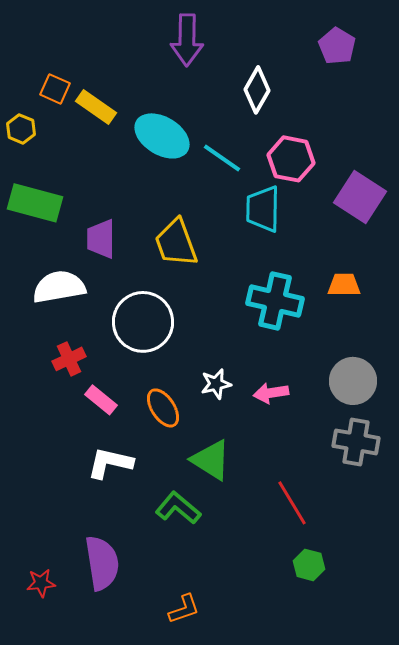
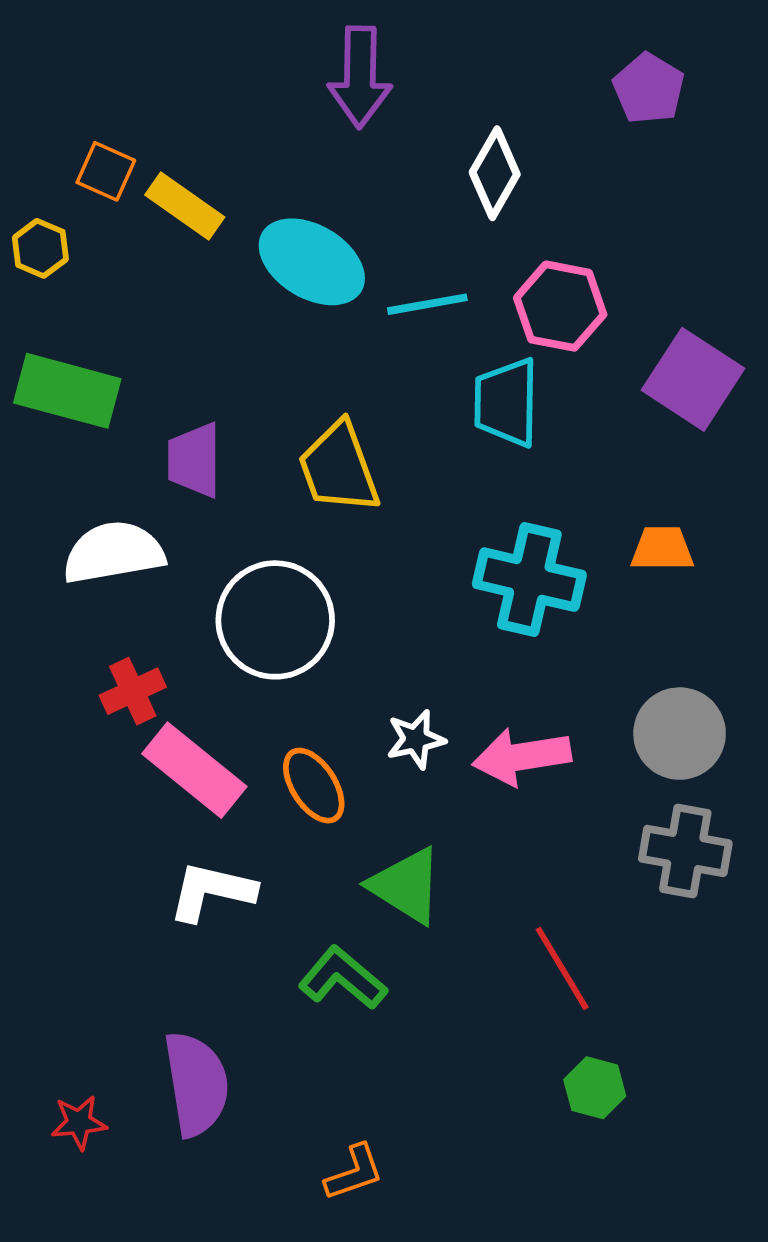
cyan line: (222, 158) -> (427, 304), turned -45
pink arrow: (271, 393) -> (522, 757), size x1.4
pink rectangle: (101, 400) -> (194, 770), size x1.6

